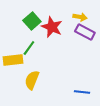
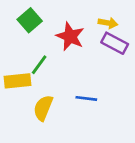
green square: (32, 21) -> (30, 20), moved
blue line: (82, 92) -> (86, 98), moved

